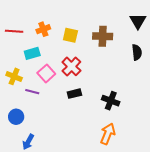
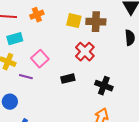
yellow square: (70, 35) -> (74, 21), moved
cyan rectangle: (32, 53) -> (15, 39), moved
red cross: (71, 66) -> (85, 52), moved

